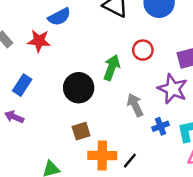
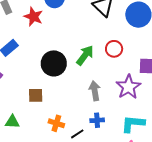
blue cross: (161, 126) -> (97, 120), moved
brown square: (81, 131) -> (36, 95), moved
orange cross: (102, 156) -> (56, 123), size x0.7

